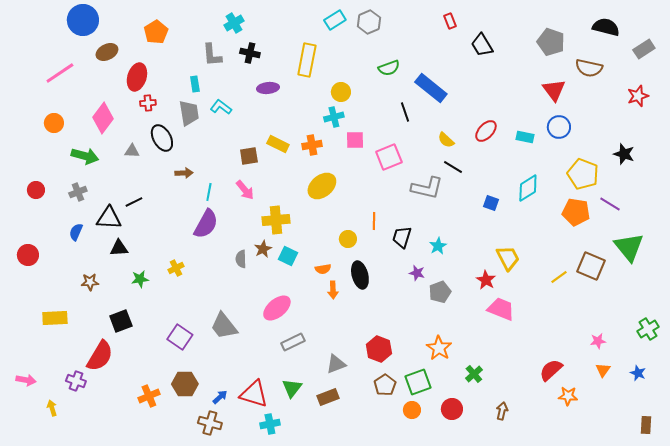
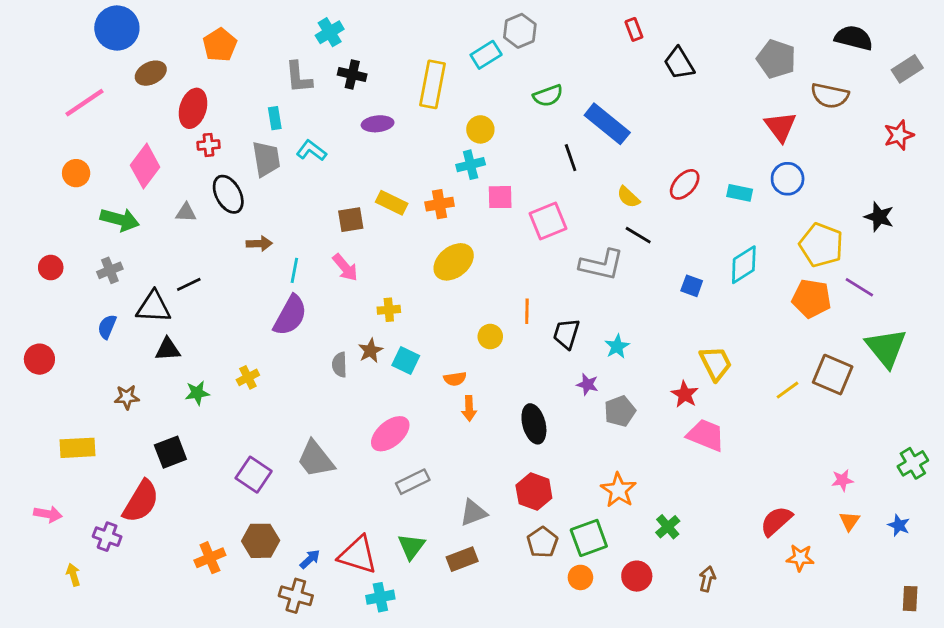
cyan rectangle: (335, 20) -> (486, 55), moved
yellow cross: (276, 220) -> (389, 310), size x0.6
black ellipse: (360, 275) -> (534, 424), moved
pink arrow: (26, 380) -> (48, 514), moved

